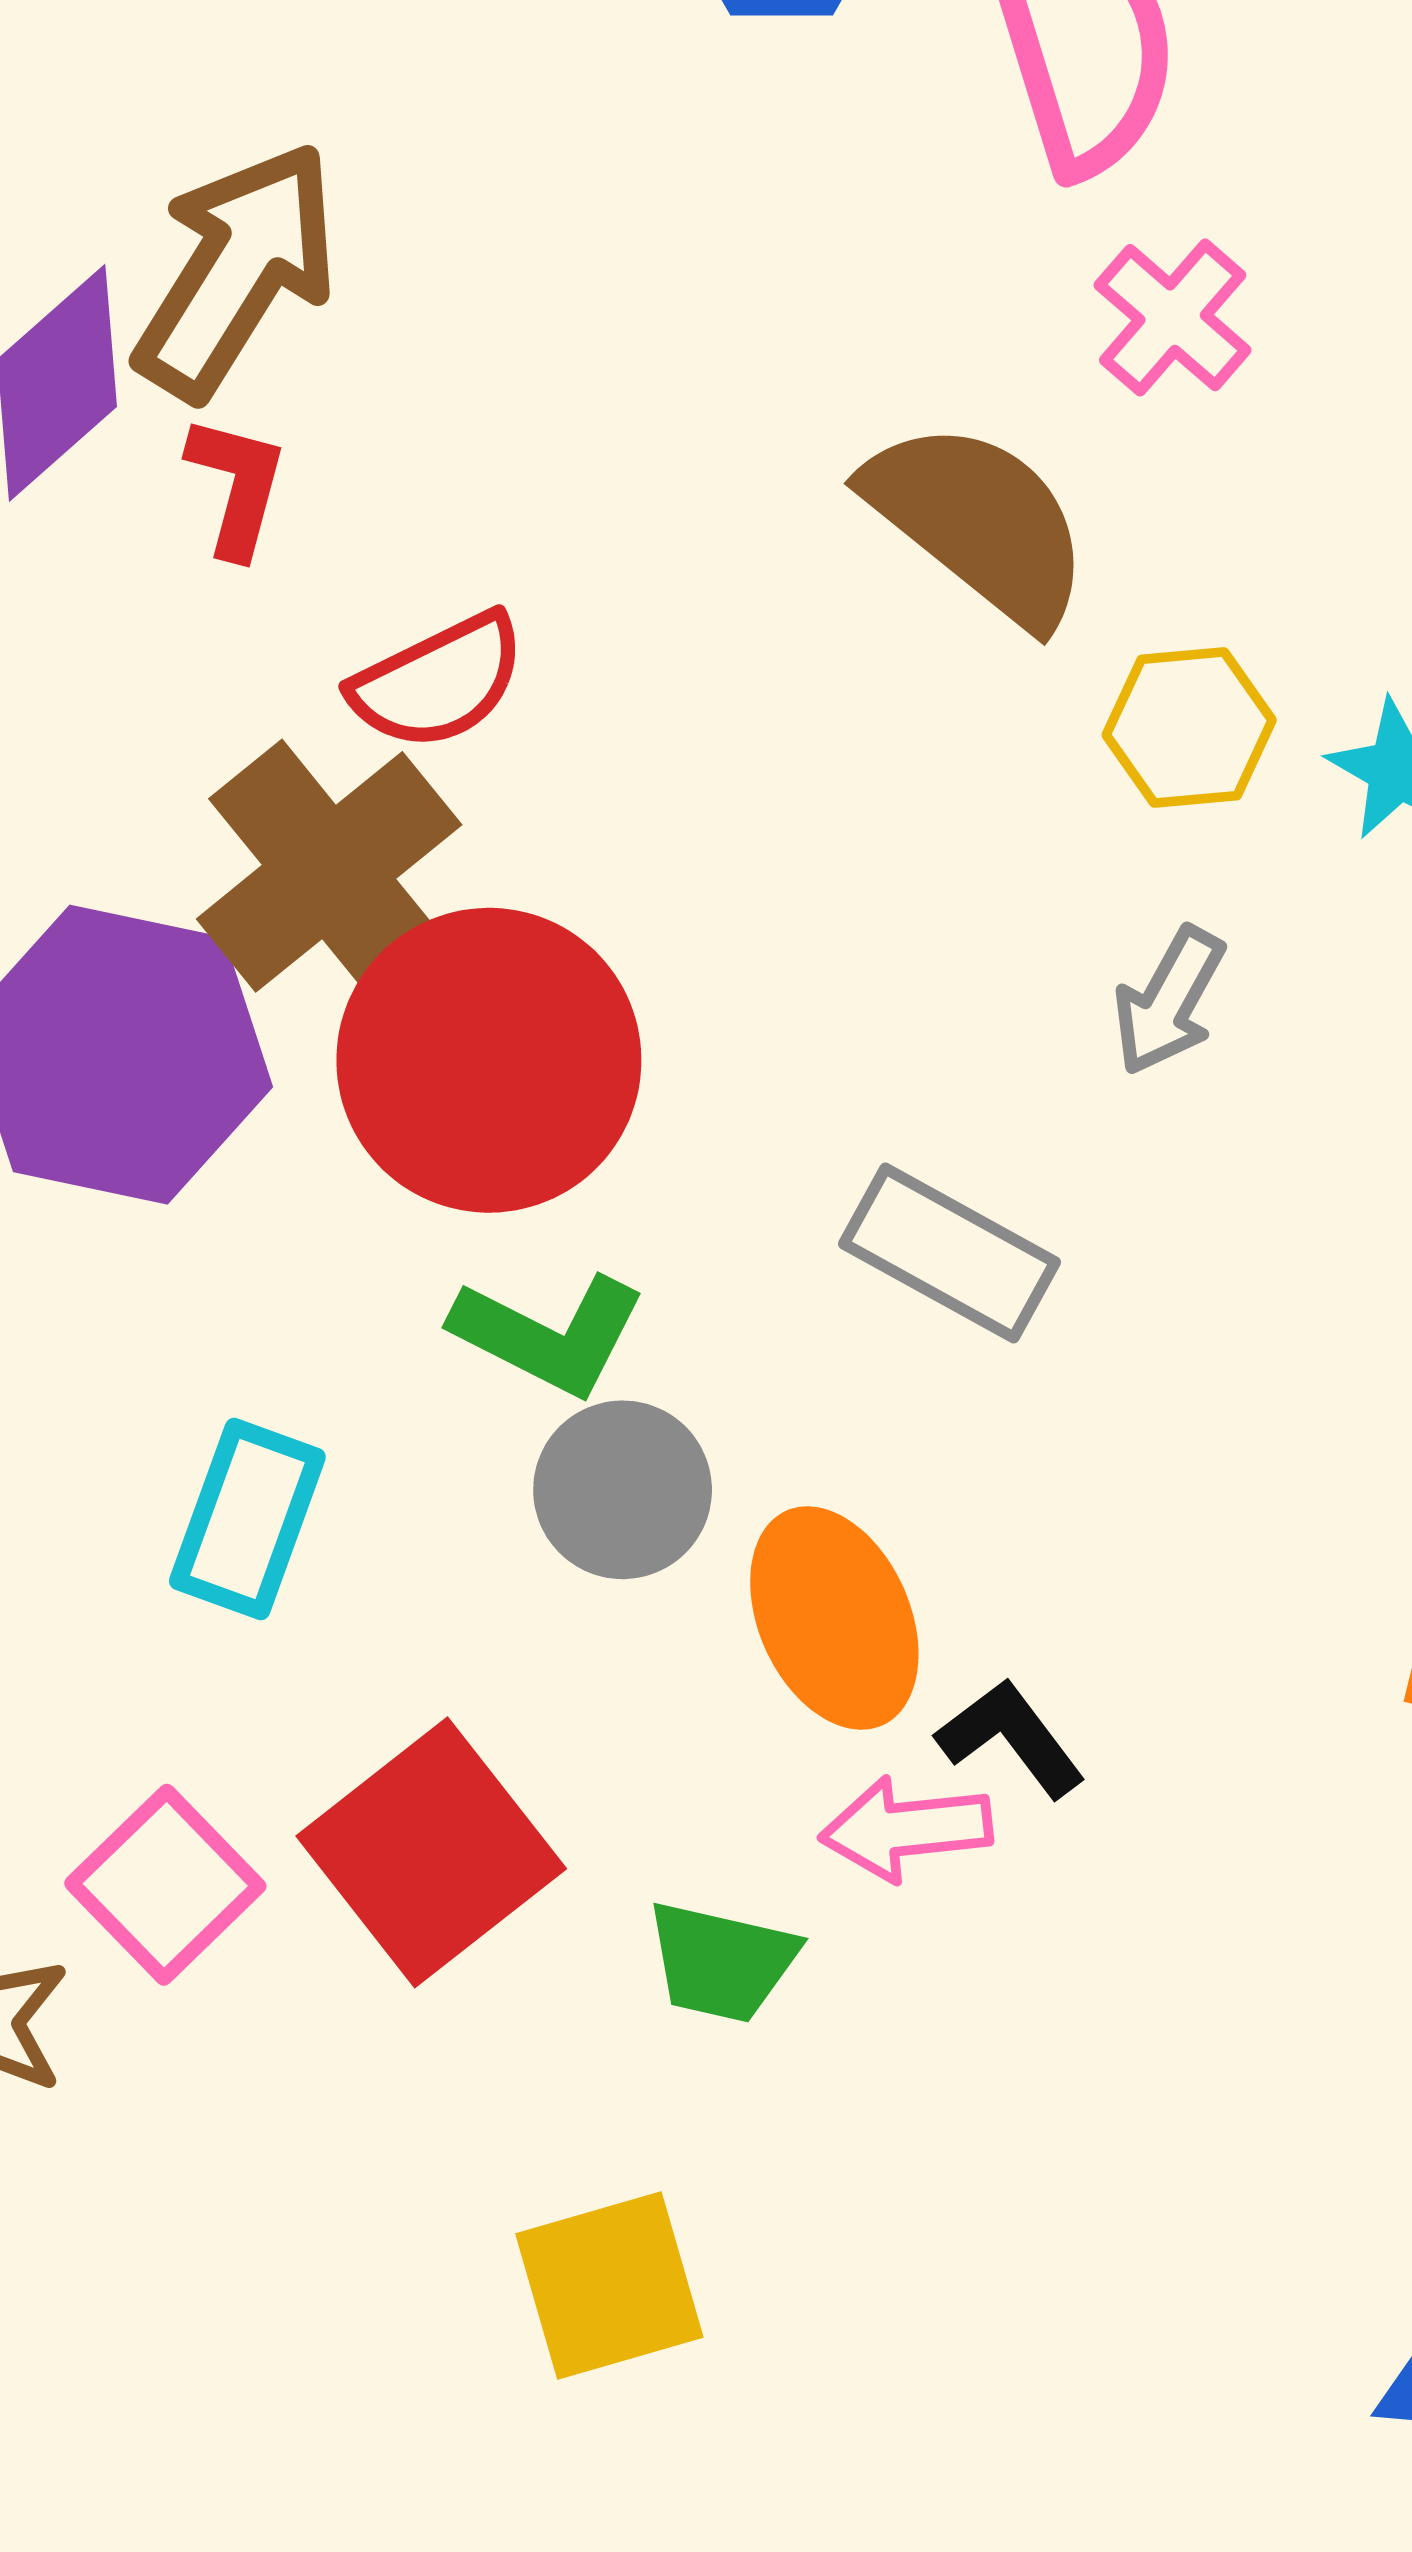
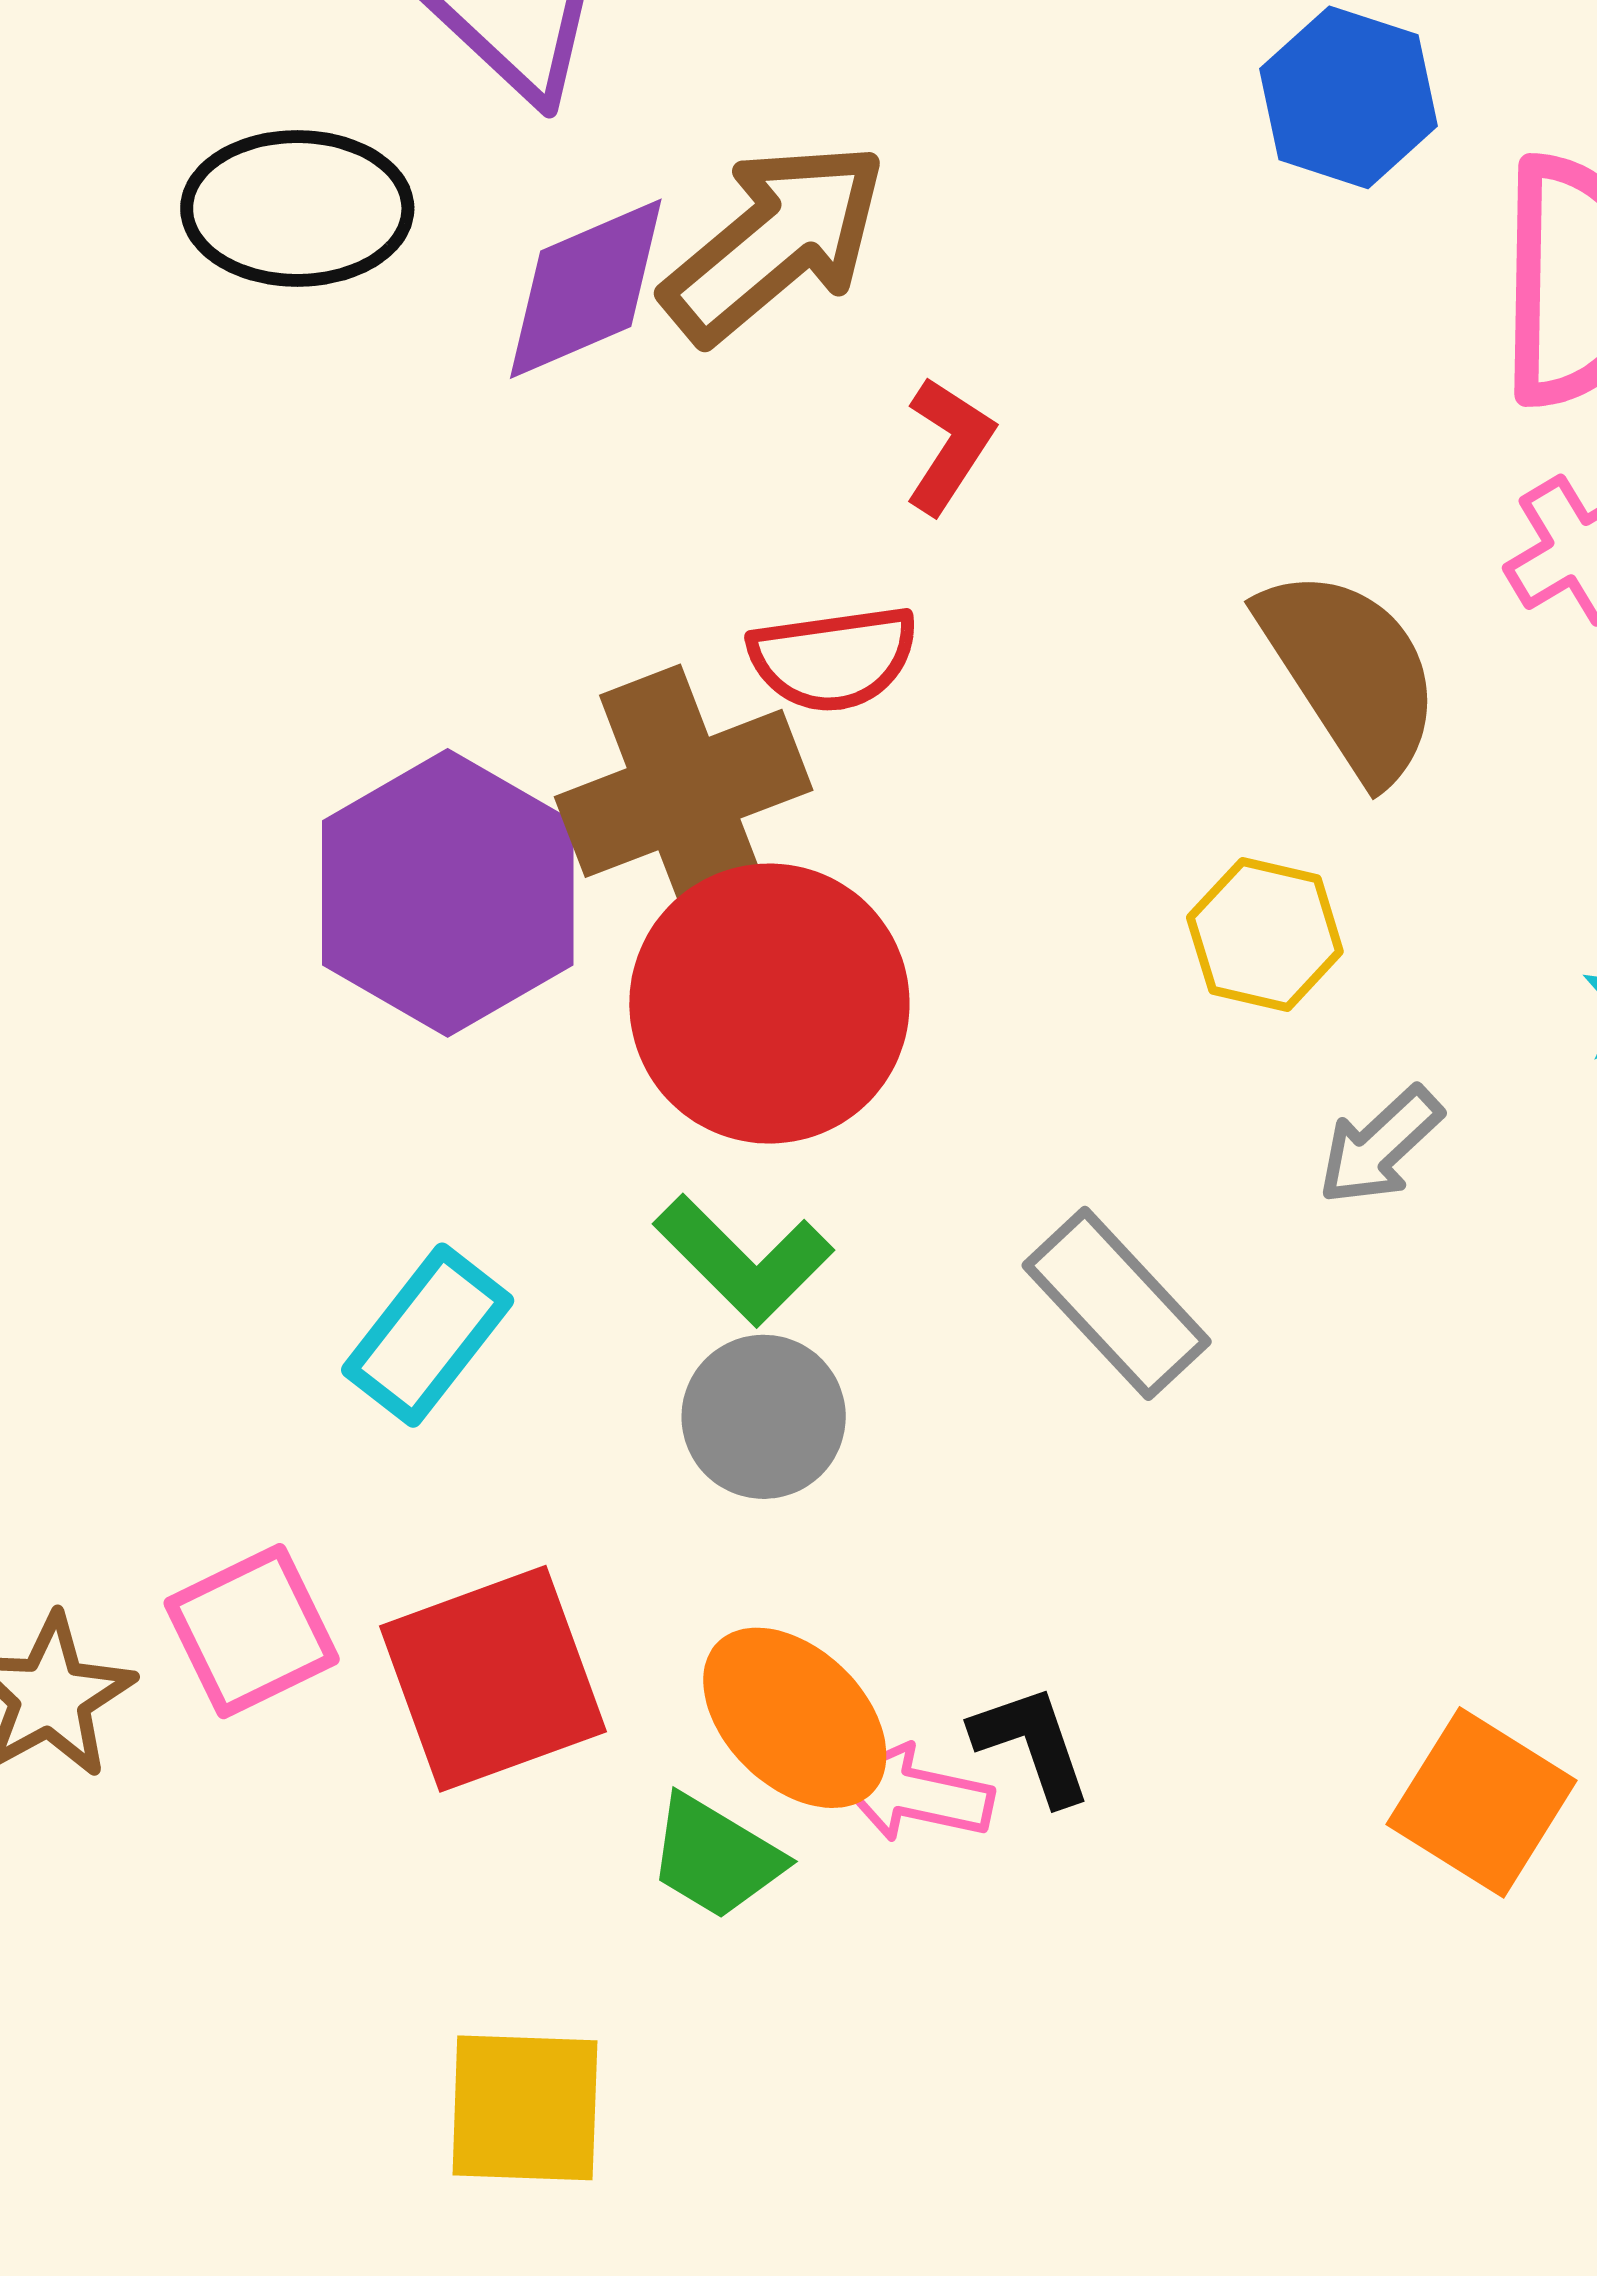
red L-shape: (237, 486) -> (949, 445), moved
yellow hexagon: (1189, 728) -> (1265, 935), moved
orange ellipse: (834, 1618) -> (795, 1718), moved, turned -40

